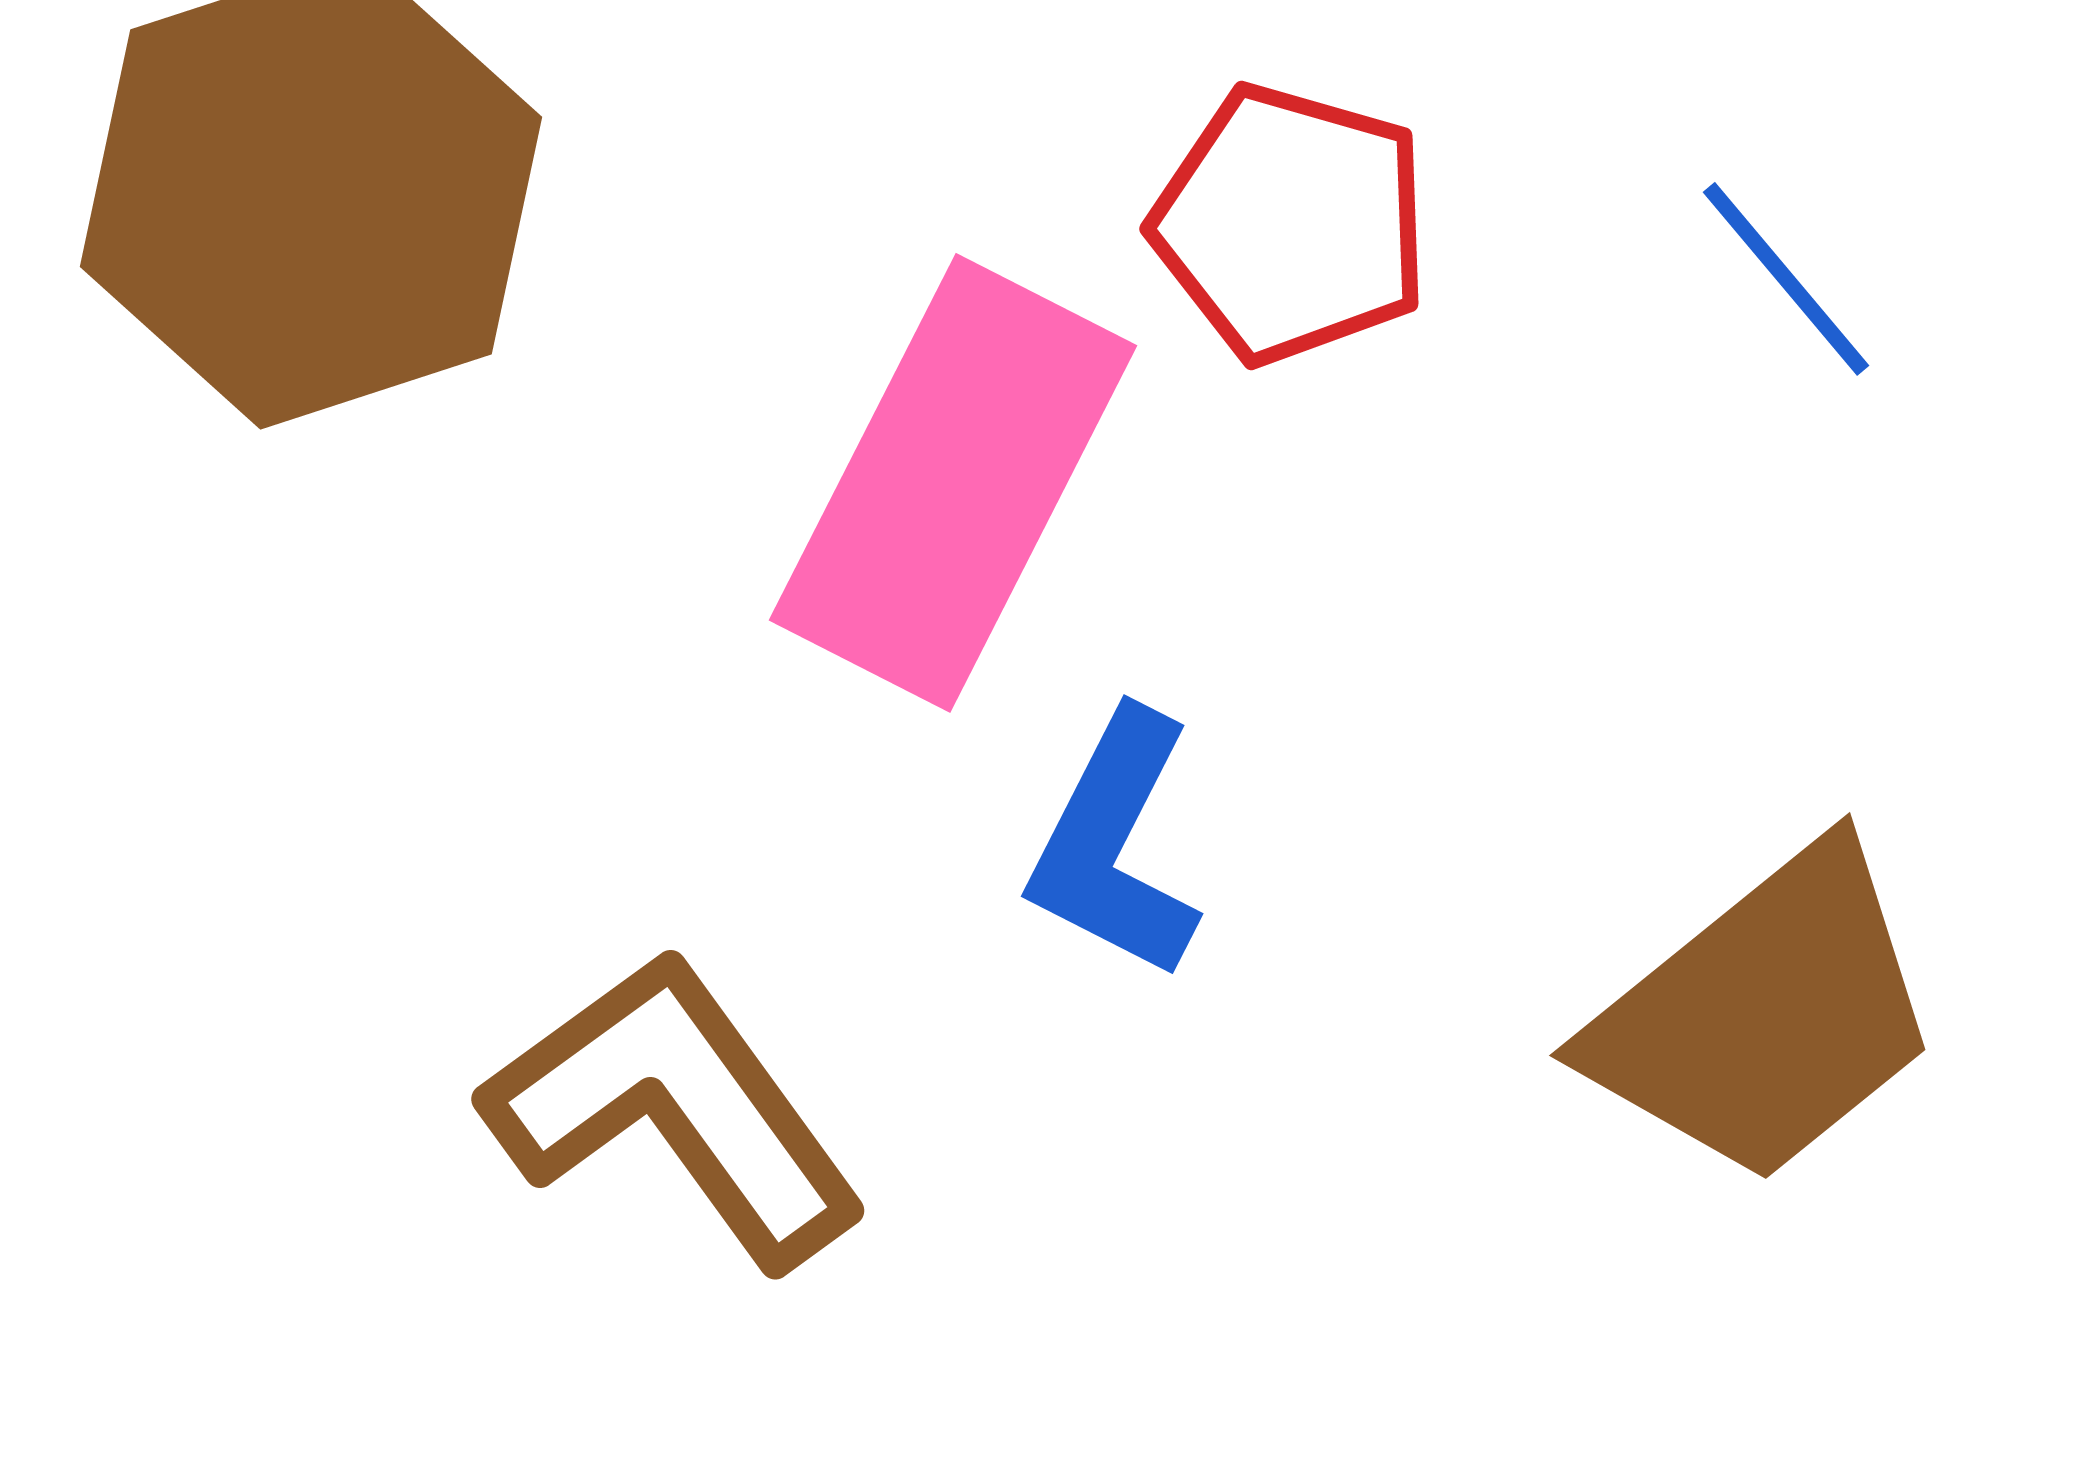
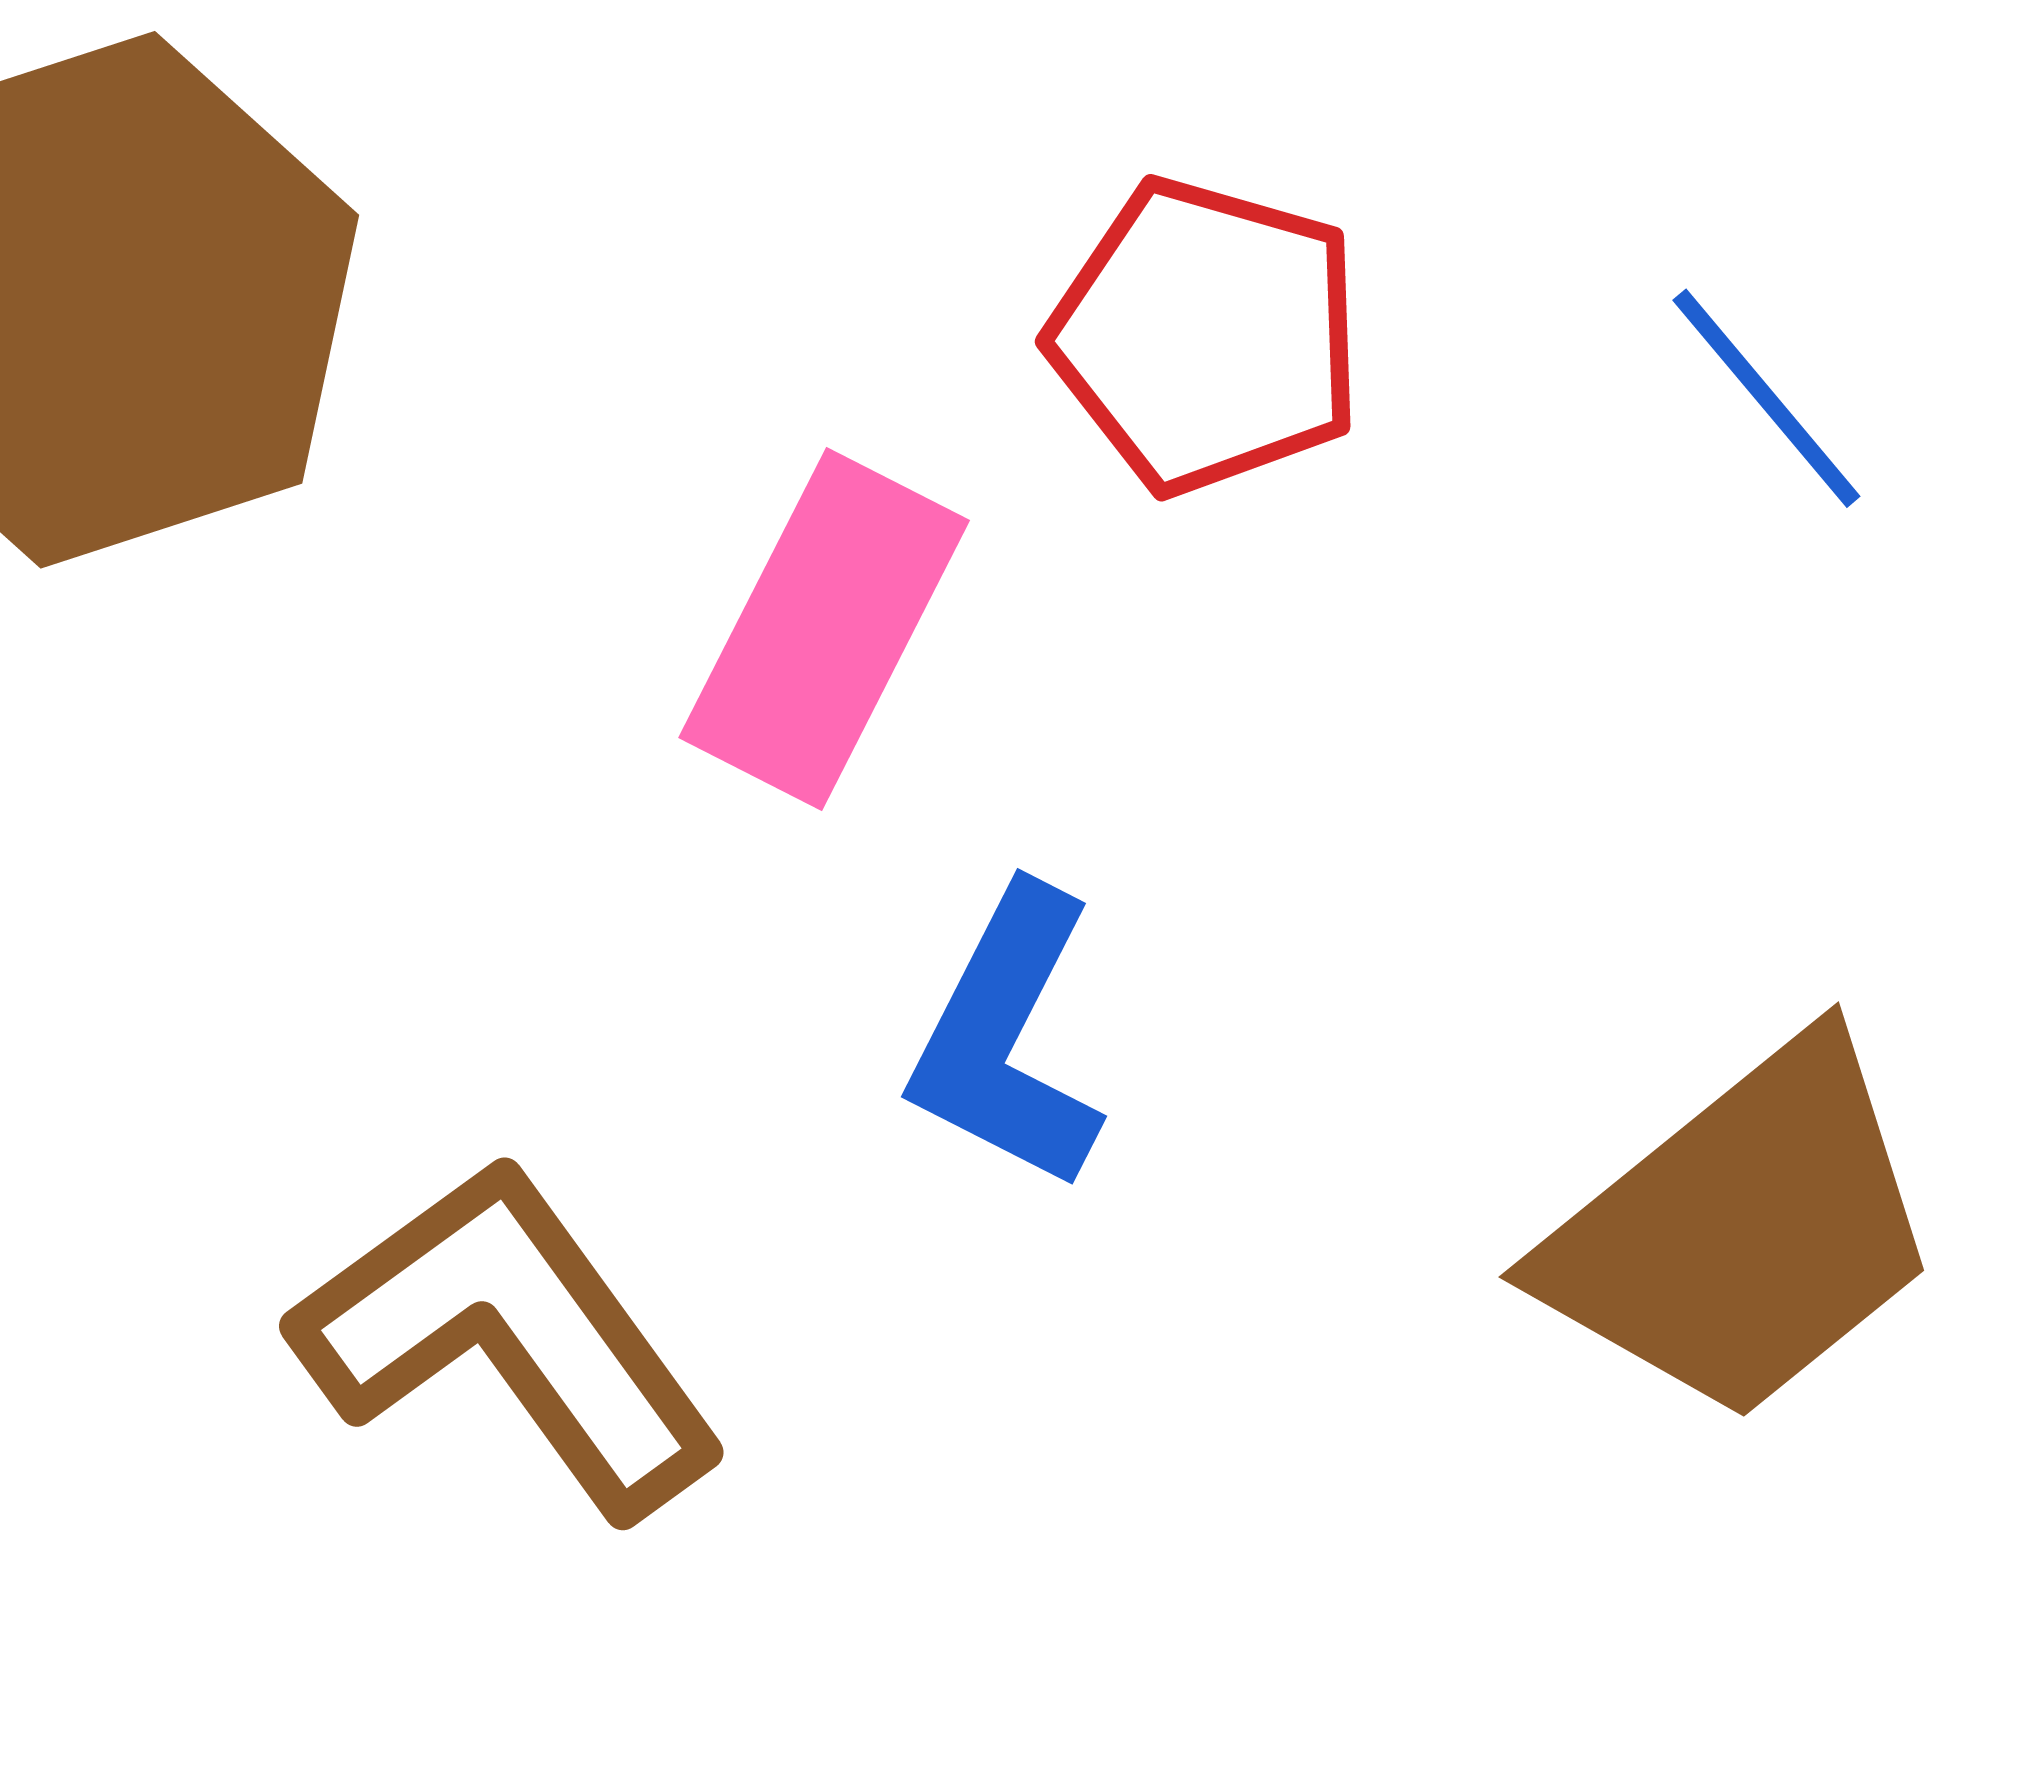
pink rectangle: (953, 483) -> (824, 629), size x0.7

